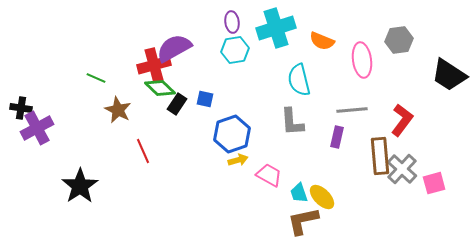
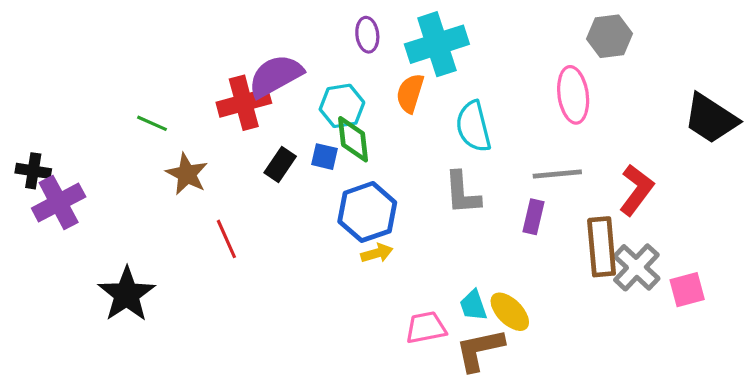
gray hexagon: (399, 40) -> (610, 36), moved
orange semicircle: (322, 41) -> (410, 93), moved, turned 85
cyan hexagon: (235, 50) -> (342, 106), moved
green diamond: (160, 88) -> (353, 139), moved, turned 40
pink trapezoid: (269, 175) -> (426, 328), moved, turned -40

